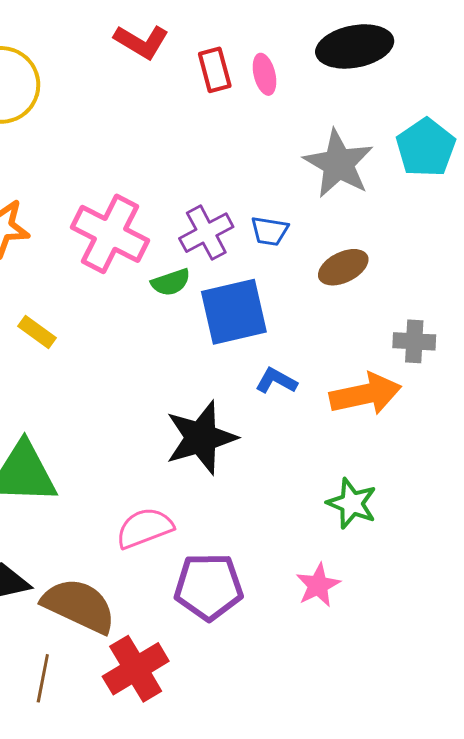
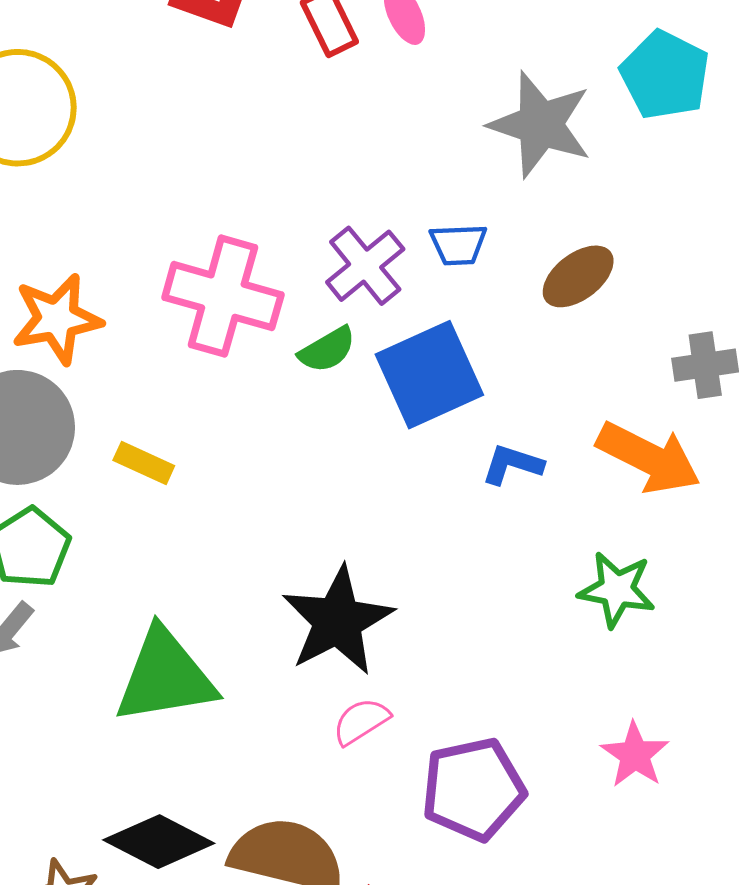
orange arrow: (365, 394) -> (649, 458), turned 50
black star: (201, 438) -> (338, 621), moved
green star: (352, 503) -> (617, 590), moved
pink semicircle: (145, 528) -> (361, 721), size x0.7

